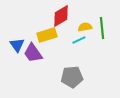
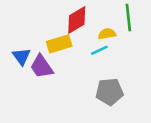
green line: (102, 28) -> (128, 17), moved
gray pentagon: (72, 77) -> (109, 92), moved

